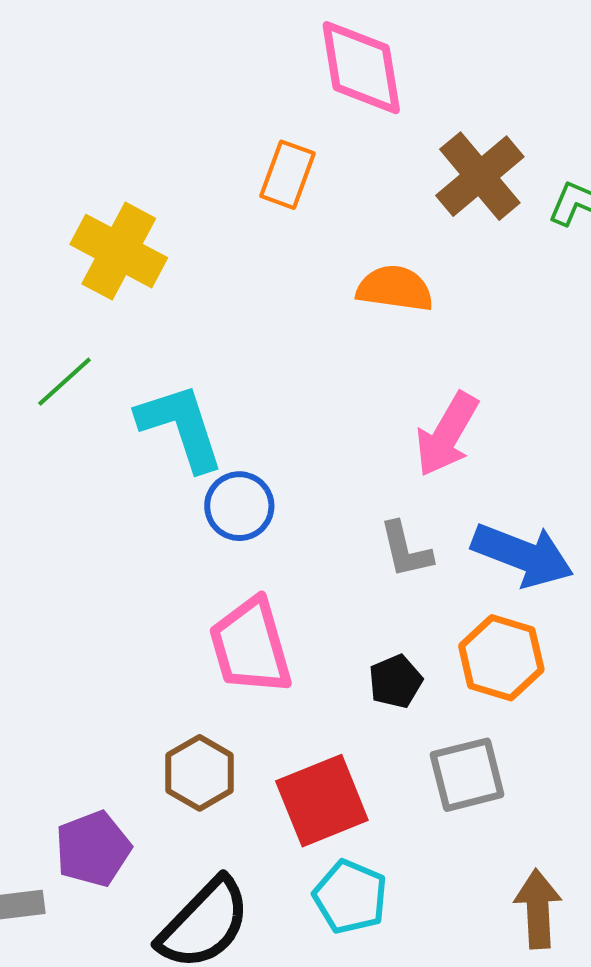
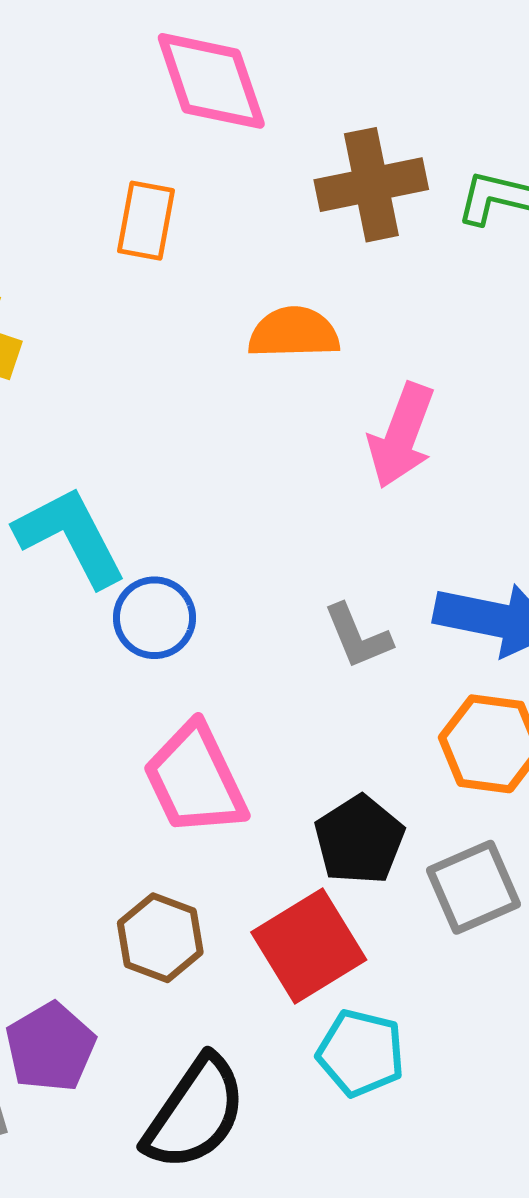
brown cross: (480, 176) -> (371, 185), turned 38
pink arrow: (447, 434) -> (401, 436), moved
black pentagon: (395, 681) -> (359, 840), moved, size x1.4

